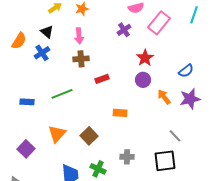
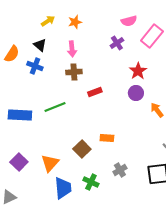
blue cross: (42, 53) -> (35, 66), turned -35
blue rectangle: (27, 102) -> (20, 115), size x1.6
orange rectangle: (120, 113) -> (107, 138), moved
orange triangle: (57, 134) -> (50, 163), moved
gray cross: (127, 157) -> (120, 170), turned -32

